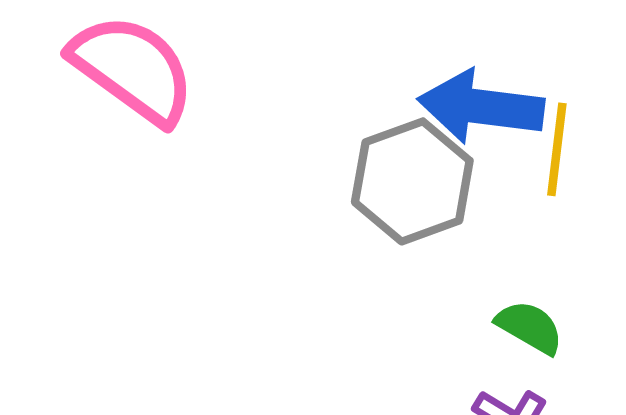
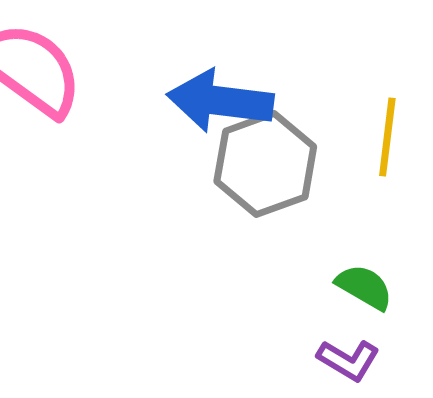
blue arrow: (481, 107) -> (220, 101), moved

